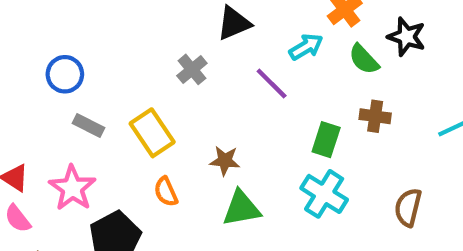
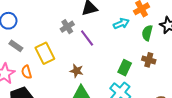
green semicircle: (364, 59) -> (147, 33), turned 49
purple line: (272, 84) -> (87, 38), moved
orange semicircle: (166, 192) -> (27, 72), moved

